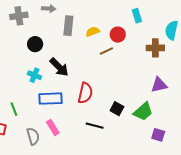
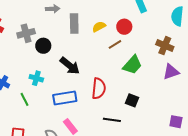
gray cross: (19, 16) -> (26, 33), moved
brown cross: (155, 48) -> (165, 46), moved, turned 30
cyan cross: (34, 75) -> (36, 78), moved
green line: (14, 109) -> (25, 99), moved
green trapezoid: (143, 111) -> (132, 65), moved

